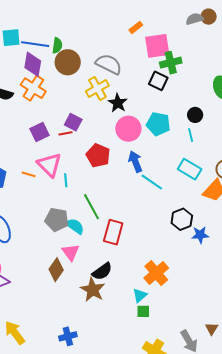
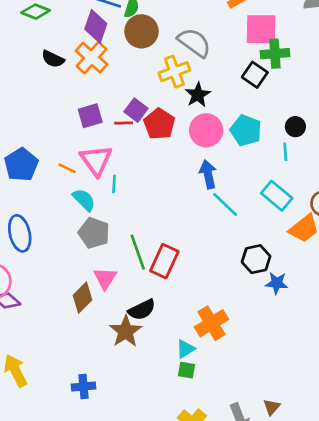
red pentagon: (98, 155) -> (159, 124), moved
green line: (91, 207) -> (138, 252), moved
cyan semicircle: (75, 226) -> (84, 200), moved

